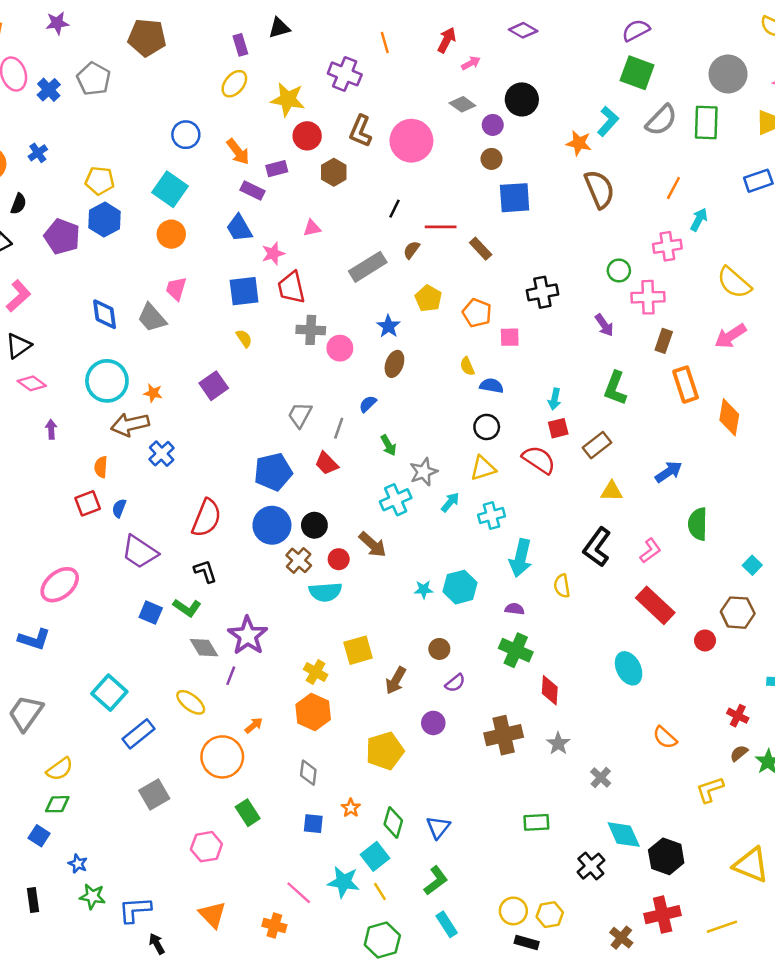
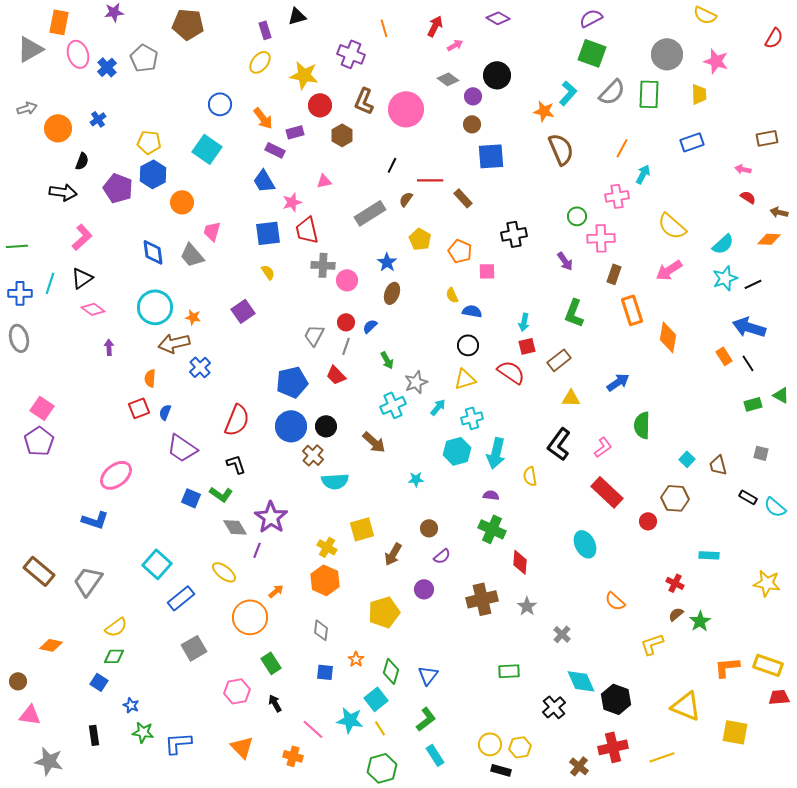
orange circle: (171, 234) -> (182, 202), moved
red circle: (339, 559) -> (346, 322), moved
cyan hexagon: (460, 587) -> (457, 451), moved
black arrow: (157, 944) -> (275, 703), moved

